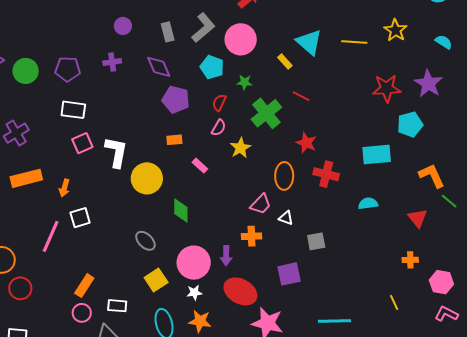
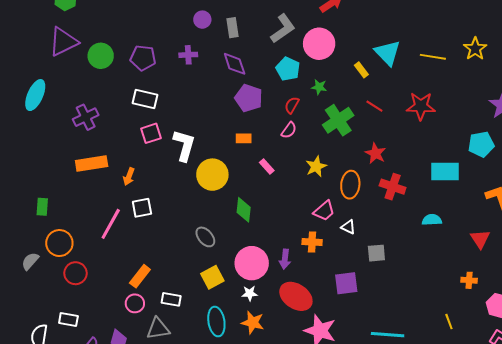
gray rectangle: (168, 32) -> (233, 28), moved
red star: (387, 88) -> (421, 106), moved
yellow star: (240, 148) -> (316, 167), moved

